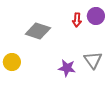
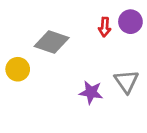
yellow circle: (12, 62) -> (18, 69), moved

